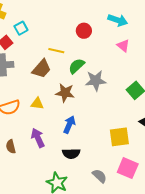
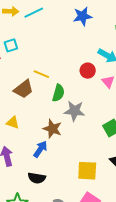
red circle: (84, 31) -> (88, 71), moved
green semicircle: (77, 66) -> (58, 93), turned 138
brown star: (65, 93) -> (52, 129), moved

